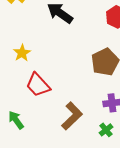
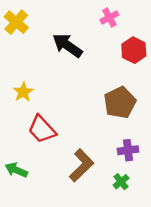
green arrow: (16, 120) -> (16, 170), turned -30

